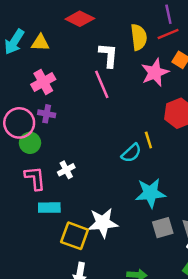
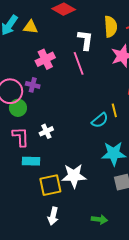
pink cross: (43, 82) -> (45, 59), moved
yellow square: (75, 236) -> (50, 185), turned -35

